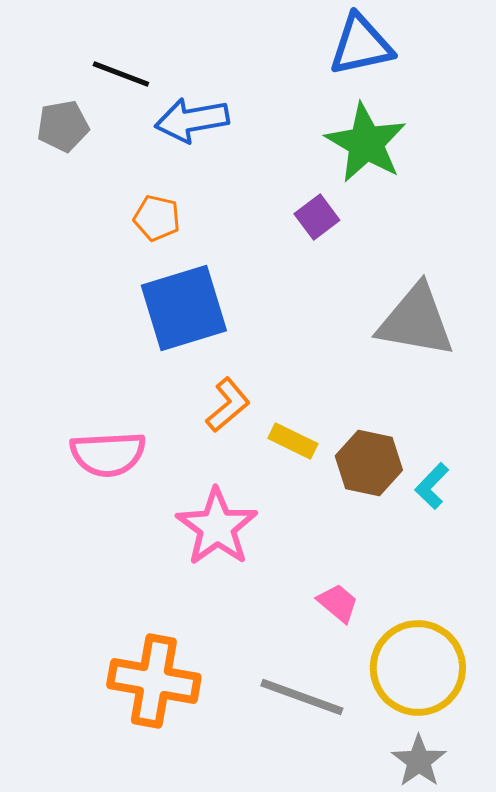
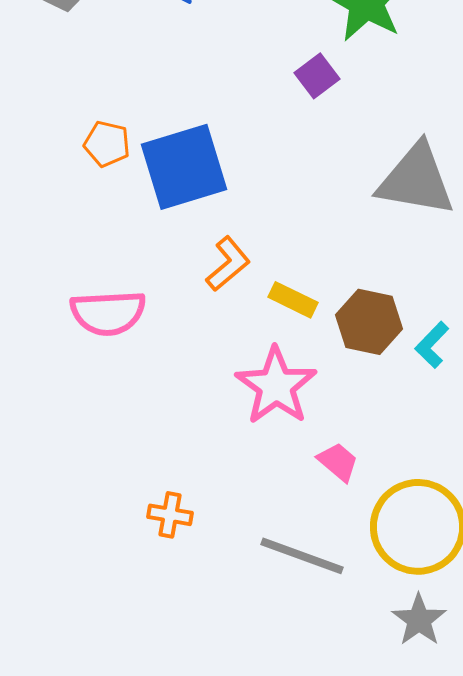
orange pentagon: (157, 218) -> (107, 144), moved
pink star: (217, 527) -> (276, 386), moved
orange cross: (154, 681) -> (170, 515), moved, size x0.5

